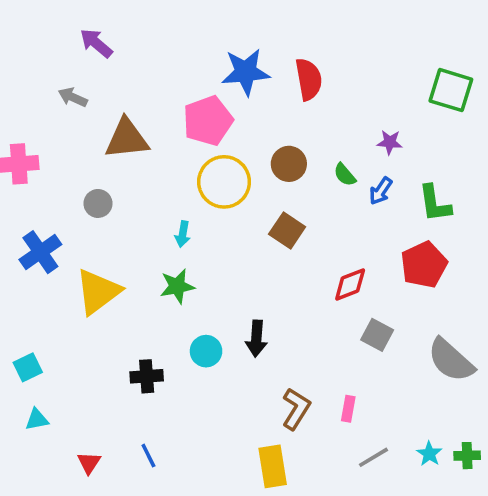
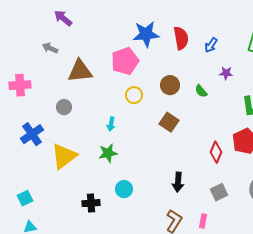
yellow circle: (224, 182) -> (134, 95), size x0.6
blue arrow: (381, 191) -> (211, 45), moved
red diamond: (350, 284) -> (216, 152), moved, turned -45
gray square: (377, 335) -> (219, 192), moved, turned 36
black arrow: (256, 339) -> (178, 182), moved

